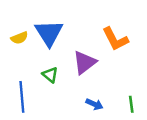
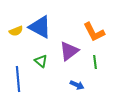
blue triangle: (49, 33) -> (40, 27), turned -30
green line: (131, 104) -> (95, 62), moved

